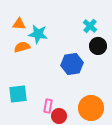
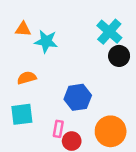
cyan cross: (90, 26) -> (109, 32), size x1.5
orange semicircle: (22, 47) -> (27, 78), moved
blue hexagon: (72, 64) -> (78, 97), moved

